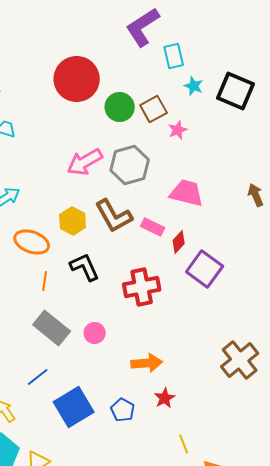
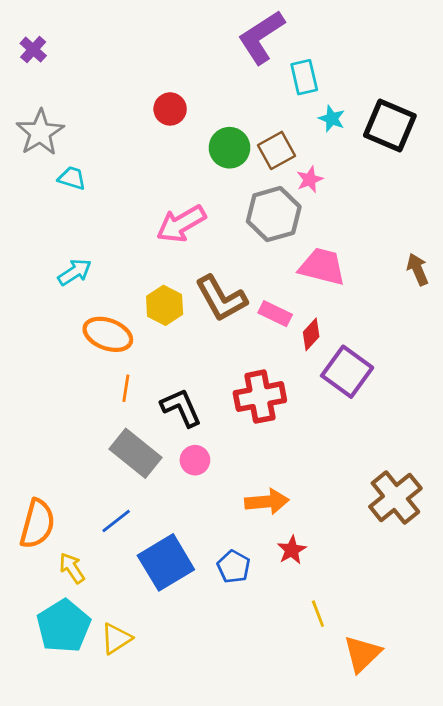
red circle: (77, 79) -> (170, 109), size x0.5
gray hexagon: (130, 165) -> (274, 214), moved
black L-shape: (85, 267) -> (181, 408), moved

